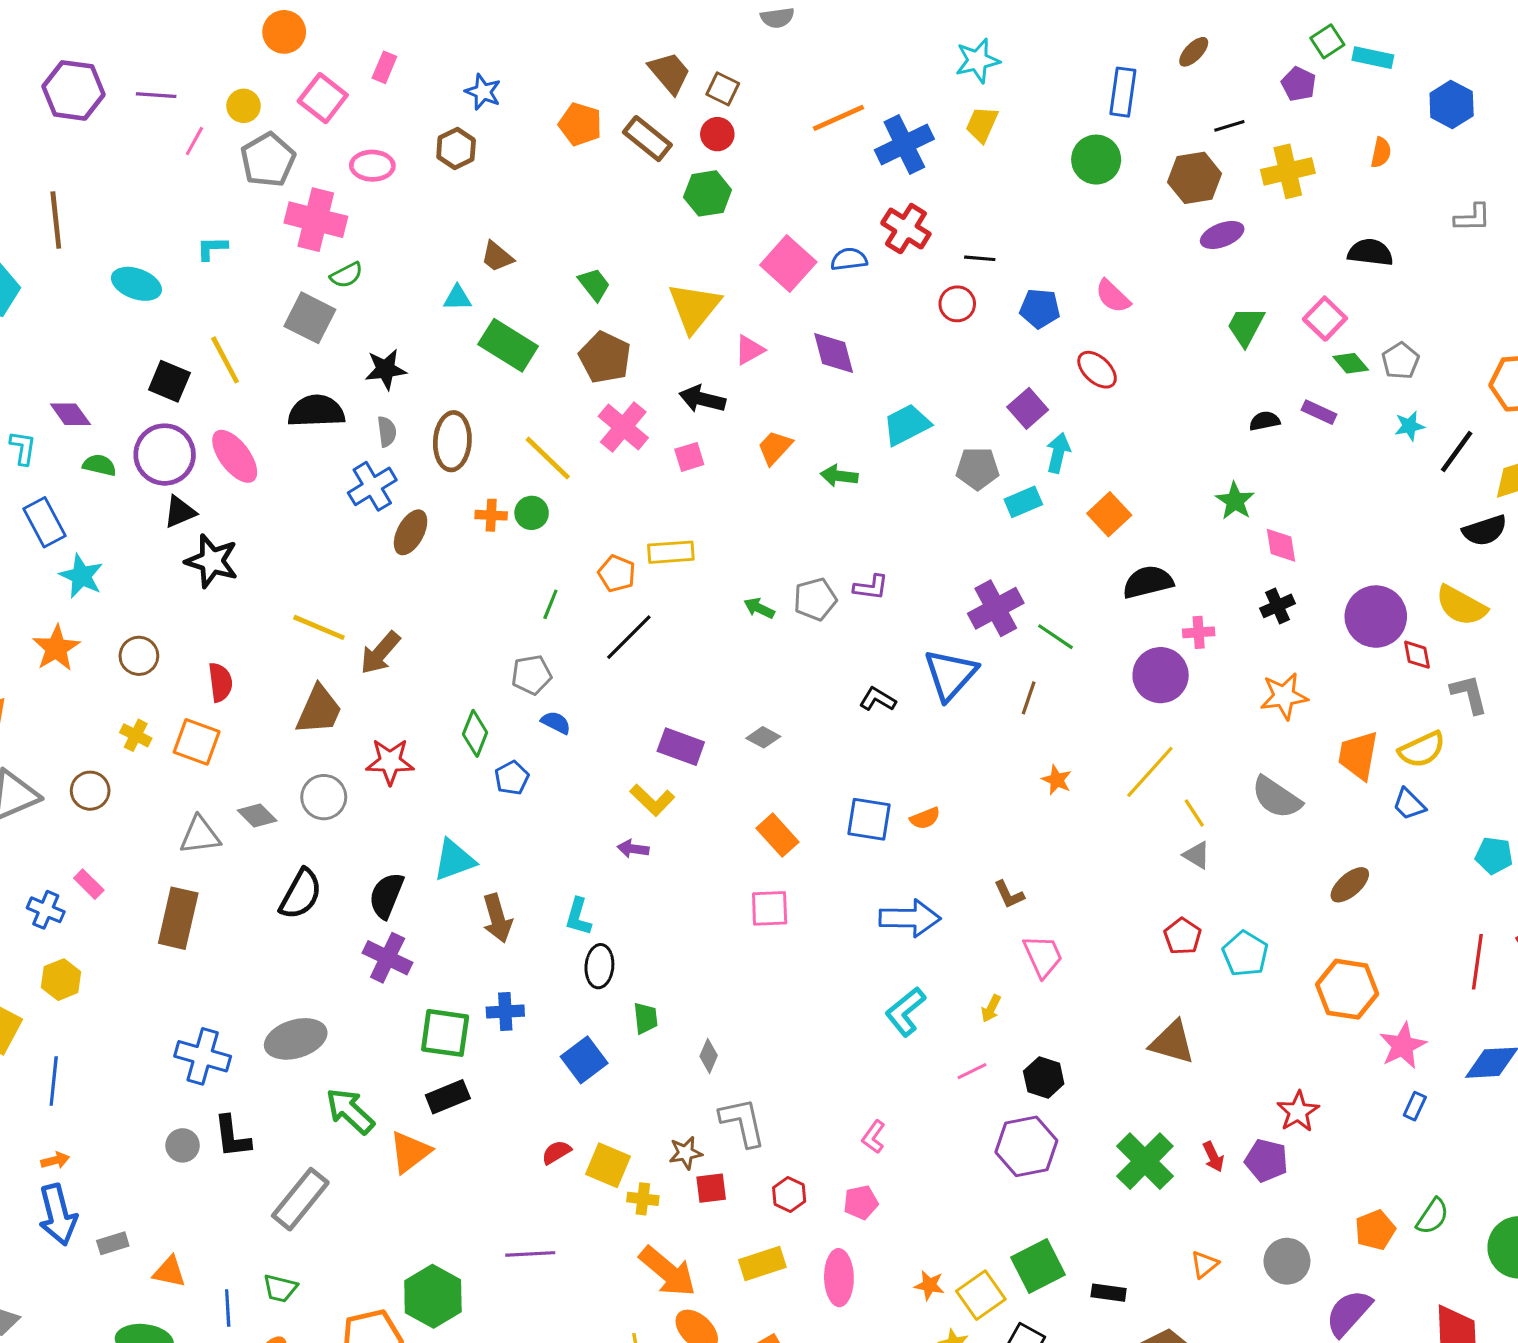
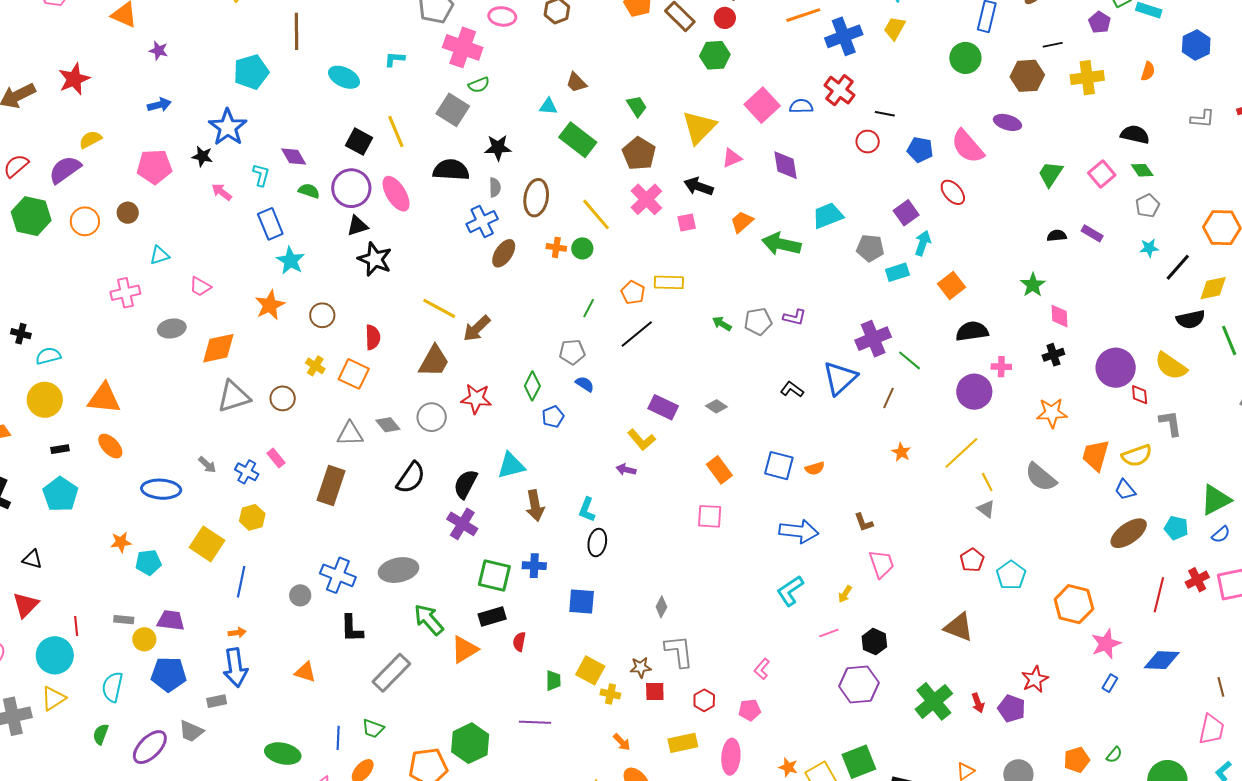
purple ellipse: (1222, 235) -> (1008, 122), moved, turned 32
pink semicircle: (1113, 296) -> (968, 146), size x1.5
green diamond: (1351, 363) -> (1142, 170), moved
green arrow: (839, 476) -> (781, 244), size x1.6
brown ellipse: (1350, 885) -> (1129, 533), moved, size x1.4
green trapezoid: (646, 1018) -> (553, 681), moved
blue square: (584, 1060) -> (582, 601), turned 36
gray circle: (183, 1145) -> (300, 595), moved
red semicircle: (556, 1152) -> (519, 642), moved, turned -54
green semicircle: (1432, 1216) -> (1114, 755), size x0.7
gray rectangle: (113, 1243) -> (217, 701), moved
orange triangle: (169, 1272) -> (305, 672), moved
orange arrow: (668, 1272) -> (622, 742), size x0.5

